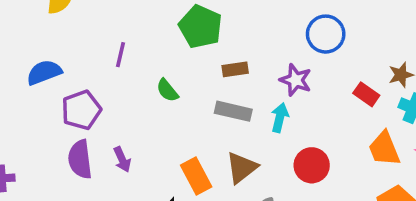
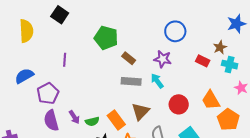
brown rectangle: (235, 69) -> (129, 58), turned 56
green semicircle: (167, 90) -> (92, 121), moved, turned -56
cyan arrow: (280, 118) -> (157, 81), turned -42
orange trapezoid: (384, 149) -> (211, 100), moved

